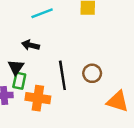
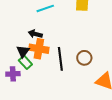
green rectangle: (19, 81) -> (25, 62), turned -56
orange cross: (38, 98) -> (39, 49), moved

